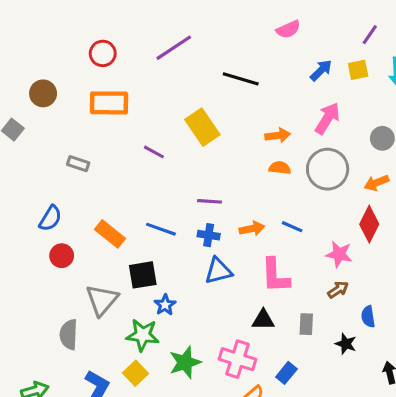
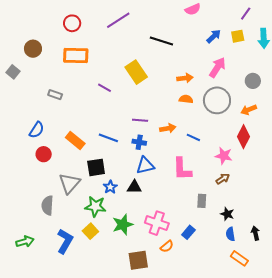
orange arrow: (252, 229) -> (168, 128), moved
blue semicircle: (368, 317) -> (230, 234), moved
black triangle: (263, 320) -> (134, 187), moved

